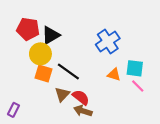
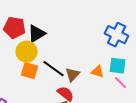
blue cross: (108, 41) -> (117, 35), moved, turned -30
brown triangle: (62, 94) -> (73, 75), moved

